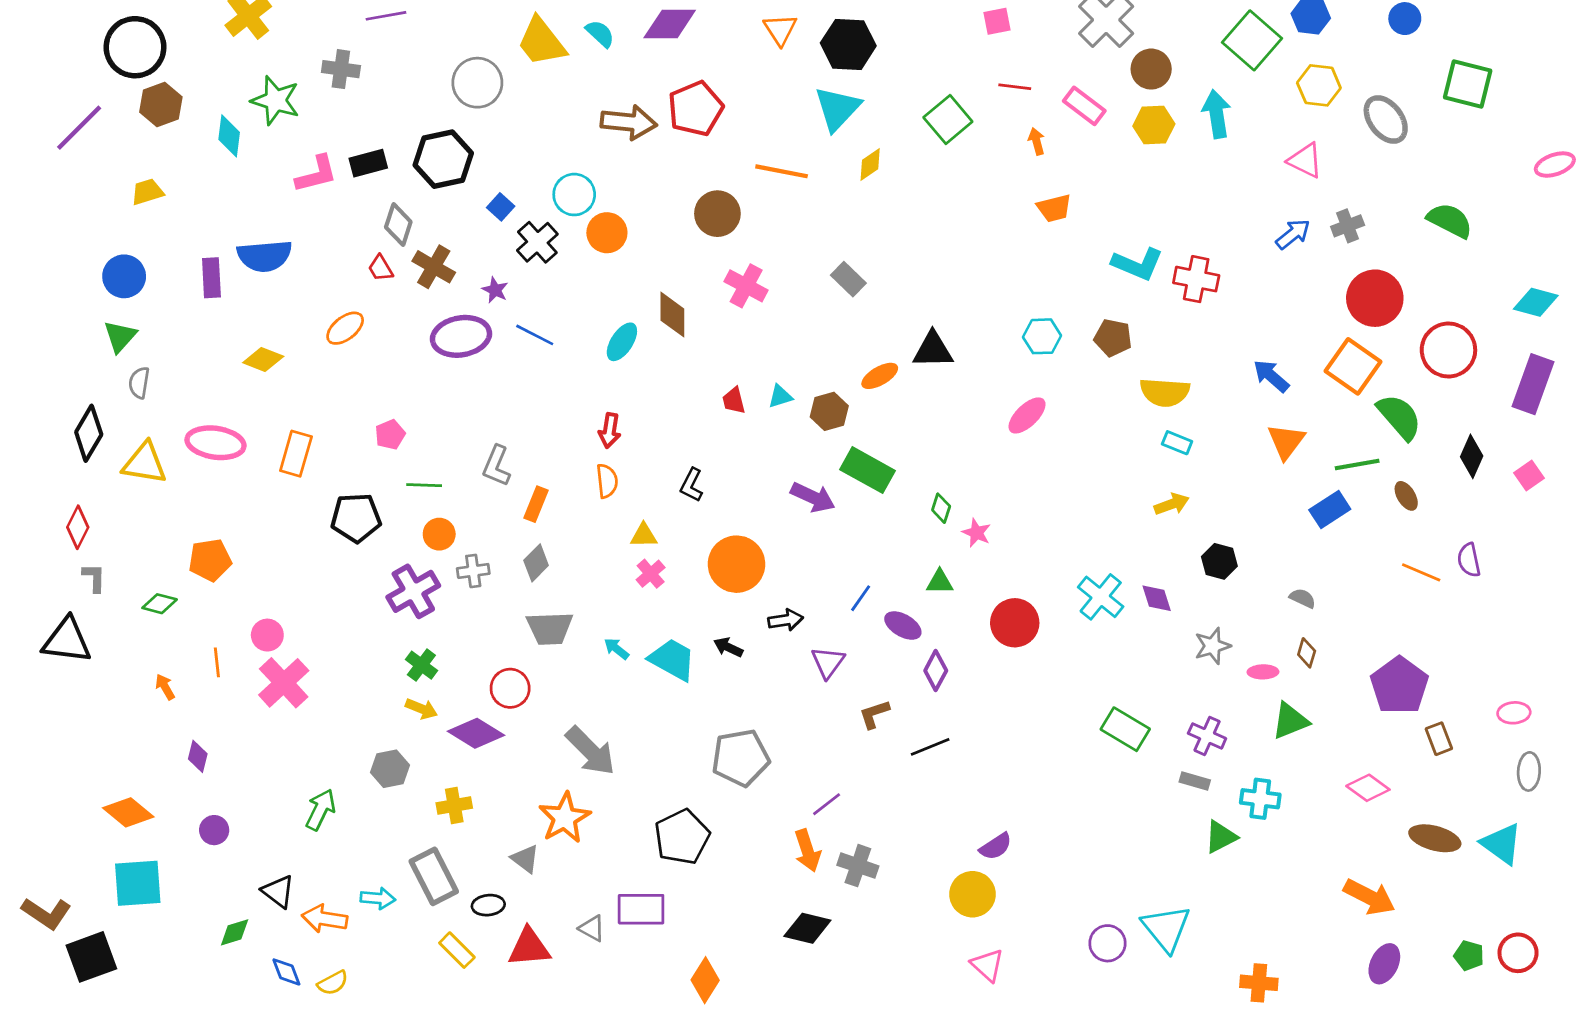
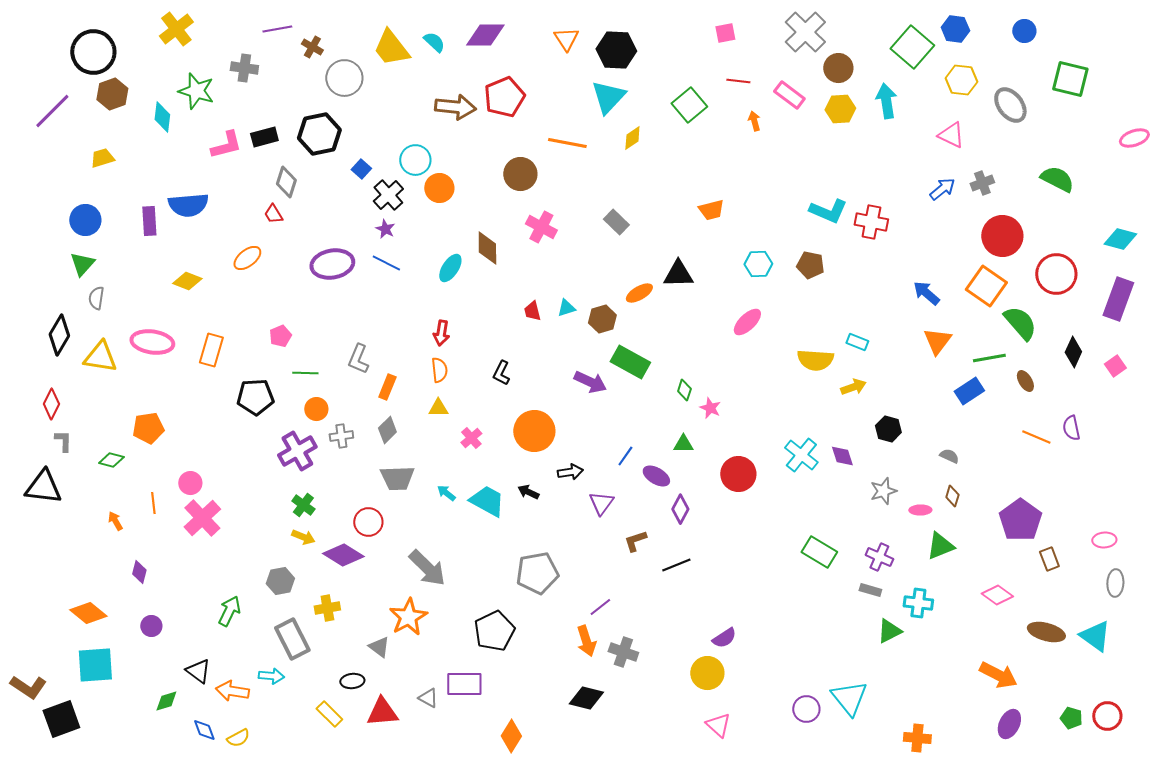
orange trapezoid: (1054, 208) -> (711, 210), moved
brown cross: (434, 267) -> (312, 47), moved, size x0.7
purple star: (495, 290) -> (385, 229), moved
yellow semicircle: (1165, 392) -> (815, 360), moved
yellow triangle: (644, 535) -> (438, 408), moved
gray rectangle: (434, 876) -> (292, 639), moved

